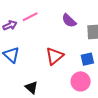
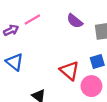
red triangle: (54, 56) -> (70, 71), moved, turned -36

